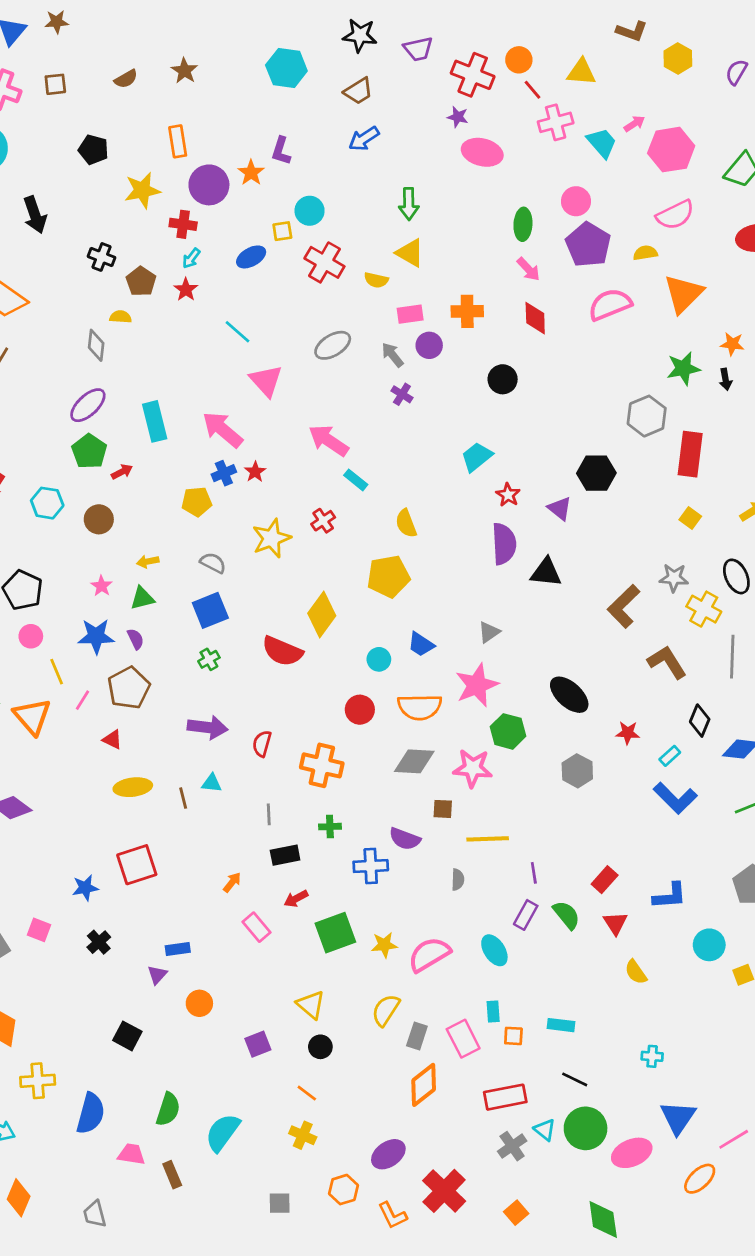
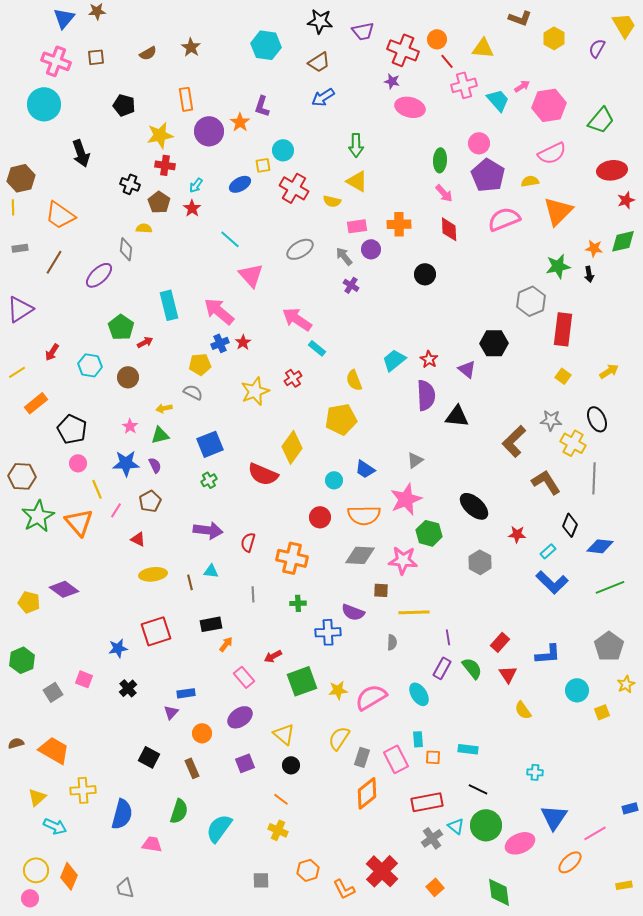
red cross: (183, 224) -> (165, 165), moved
purple ellipse: (88, 405) -> (99, 275), moved
cyan trapezoid: (477, 457) -> (394, 360), moved
gray semicircle: (213, 563) -> (193, 392), moved
brown pentagon: (129, 688) -> (150, 501), size x0.7
black rectangle: (285, 855) -> (211, 624), moved
purple ellipse: (388, 1154) -> (240, 717), moved
brown rectangle: (172, 1175) -> (192, 768), moved

